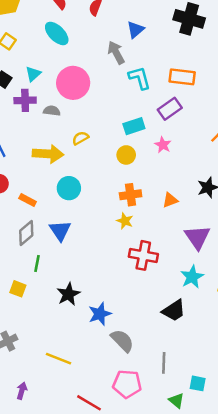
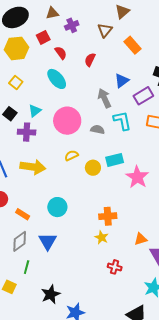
purple rectangle: (170, 109) -> (143, 96), moved
gray semicircle: (52, 111) -> (98, 130), moved
yellow semicircle: (80, 138) -> (71, 155), moved
pink star: (163, 145) -> (137, 177), size x1.6
yellow arrow: (48, 154) -> (33, 167), moved
yellow circle: (126, 155) -> (93, 168), moved
orange triangle: (170, 200) -> (141, 239), moved
red cross: (143, 255) -> (115, 267), size x0.6

